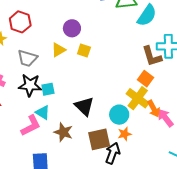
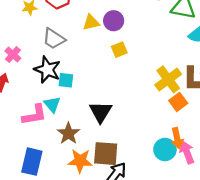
yellow triangle: (58, 50) -> (91, 22), moved
yellow square: (84, 51) -> (119, 50), turned 32
yellow cross: (138, 98) -> (168, 79), moved
cyan circle: (119, 115) -> (165, 150), moved
orange star: (125, 134) -> (80, 161), moved, size x1.5

